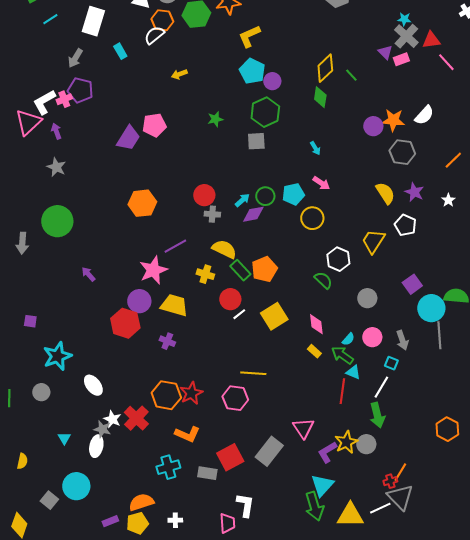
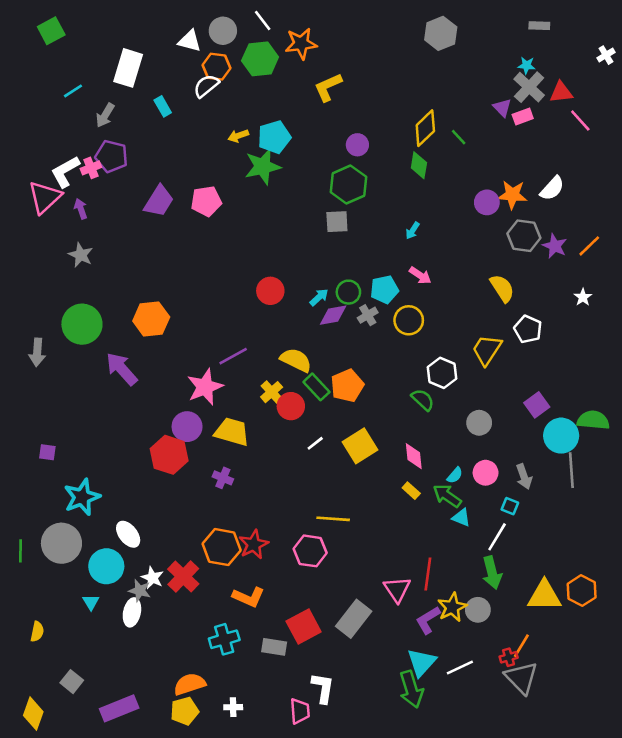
cyan line: (50, 19) -> (73, 91), moved
cyan pentagon: (252, 71) -> (274, 137), moved, turned 30
green star: (215, 119) -> (263, 167), moved, size x1.8
purple trapezoid: (128, 138) -> (159, 201), moved
cyan arrow: (315, 148) -> (413, 231), turned 64
purple star: (414, 192) -> (555, 246), moved
orange hexagon: (142, 203) -> (151, 319), moved
gray cross: (212, 214) -> (368, 315), moved, turned -35
purple arrow: (88, 274) -> (122, 369), moved, size x1.8
yellow cross: (205, 274) -> (272, 392), turned 30
red circle: (230, 299) -> (291, 406), moved
red line: (342, 391) -> (428, 574), moved
gray circle: (41, 392) -> (61, 543), size x1.8
cyan circle: (76, 486) -> (106, 566), moved
white line: (380, 508) -> (460, 667), moved
yellow triangle: (350, 515) -> (544, 596), moved
purple rectangle: (110, 521) -> (119, 708), moved, size x1.8

